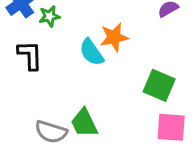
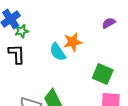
green star: (50, 16) -> (22, 31), moved

